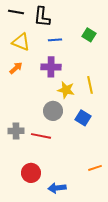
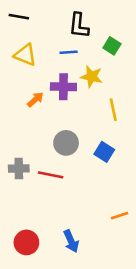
black L-shape: (42, 17) -> (79, 26), moved
orange arrow: (16, 68) -> (35, 100), moved
yellow star: (66, 90) -> (92, 77), moved
red circle: (31, 173) -> (26, 242), moved
blue arrow: (57, 188) -> (71, 241), turned -108

